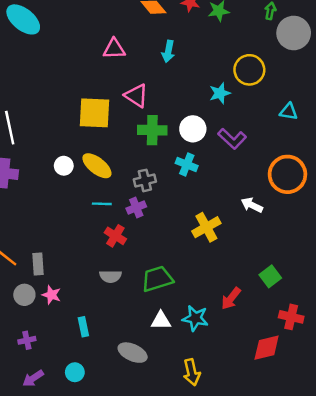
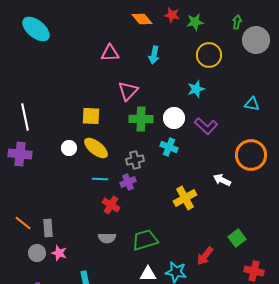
yellow circle: (249, 70) -> (209, 55), moved
pink triangle: (136, 96) -> (128, 91), turned 40
yellow square: (94, 113) -> (91, 116), moved, size x0.7

